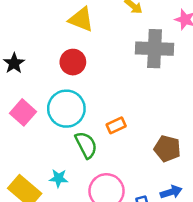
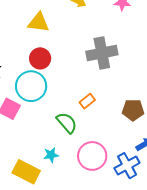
gray cross: (155, 49) -> (102, 53), moved
cyan circle: (66, 109) -> (31, 86), moved

